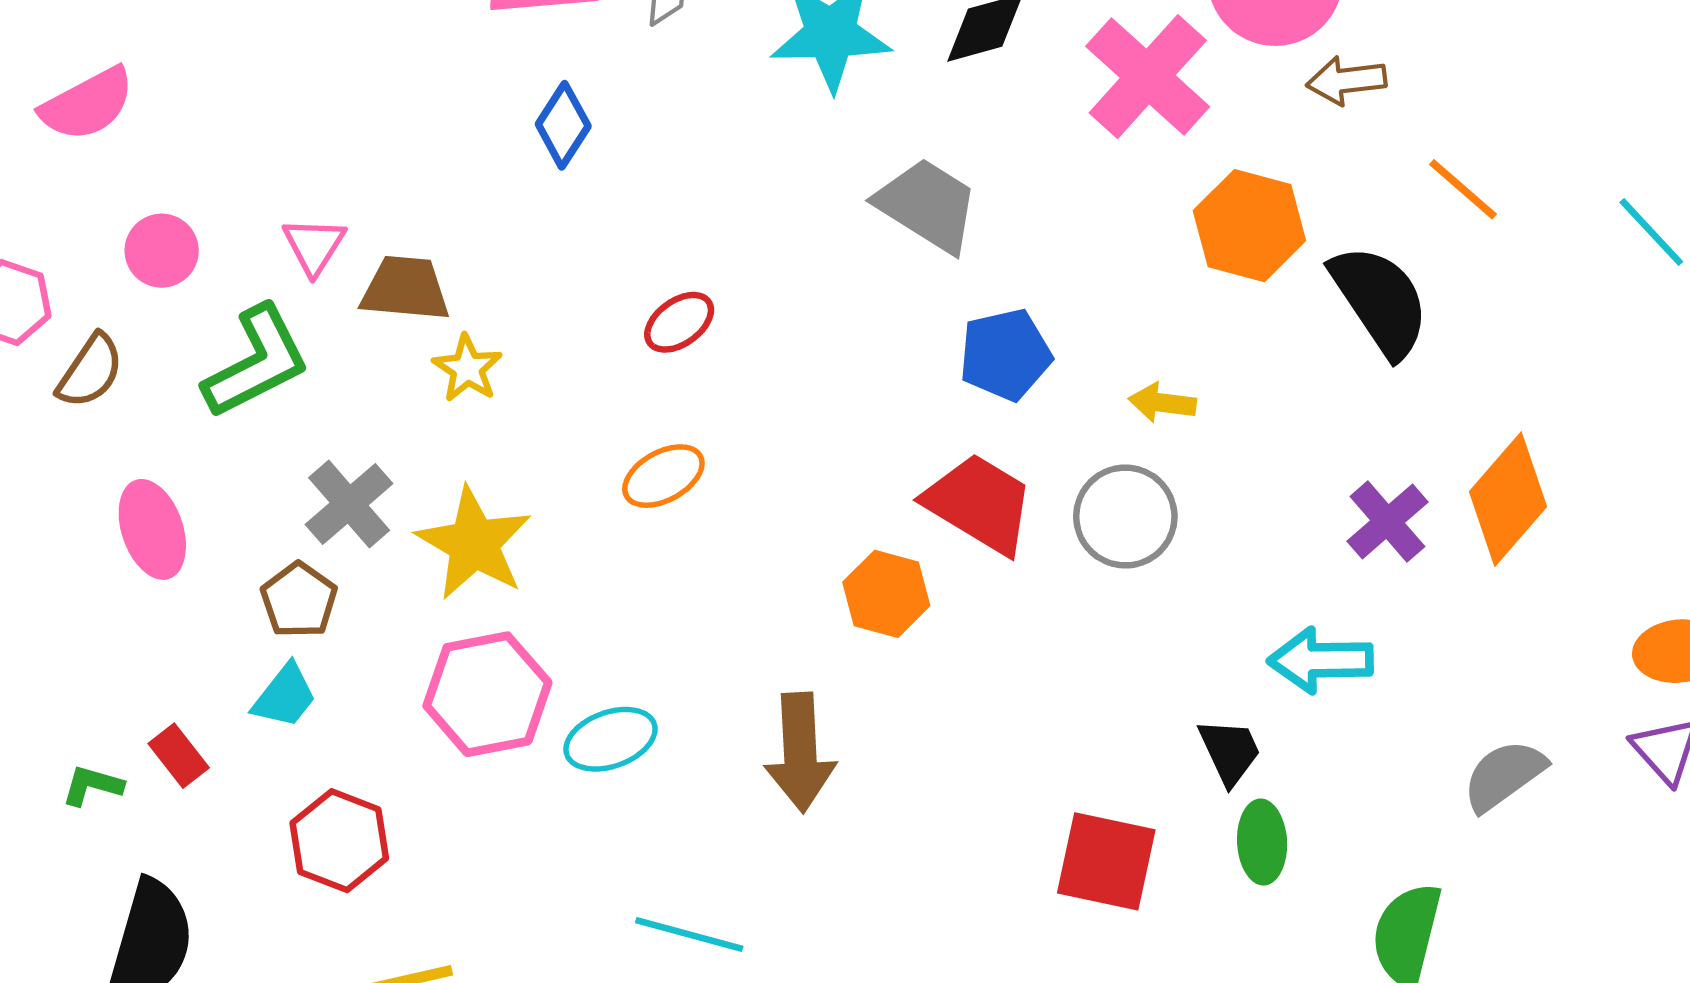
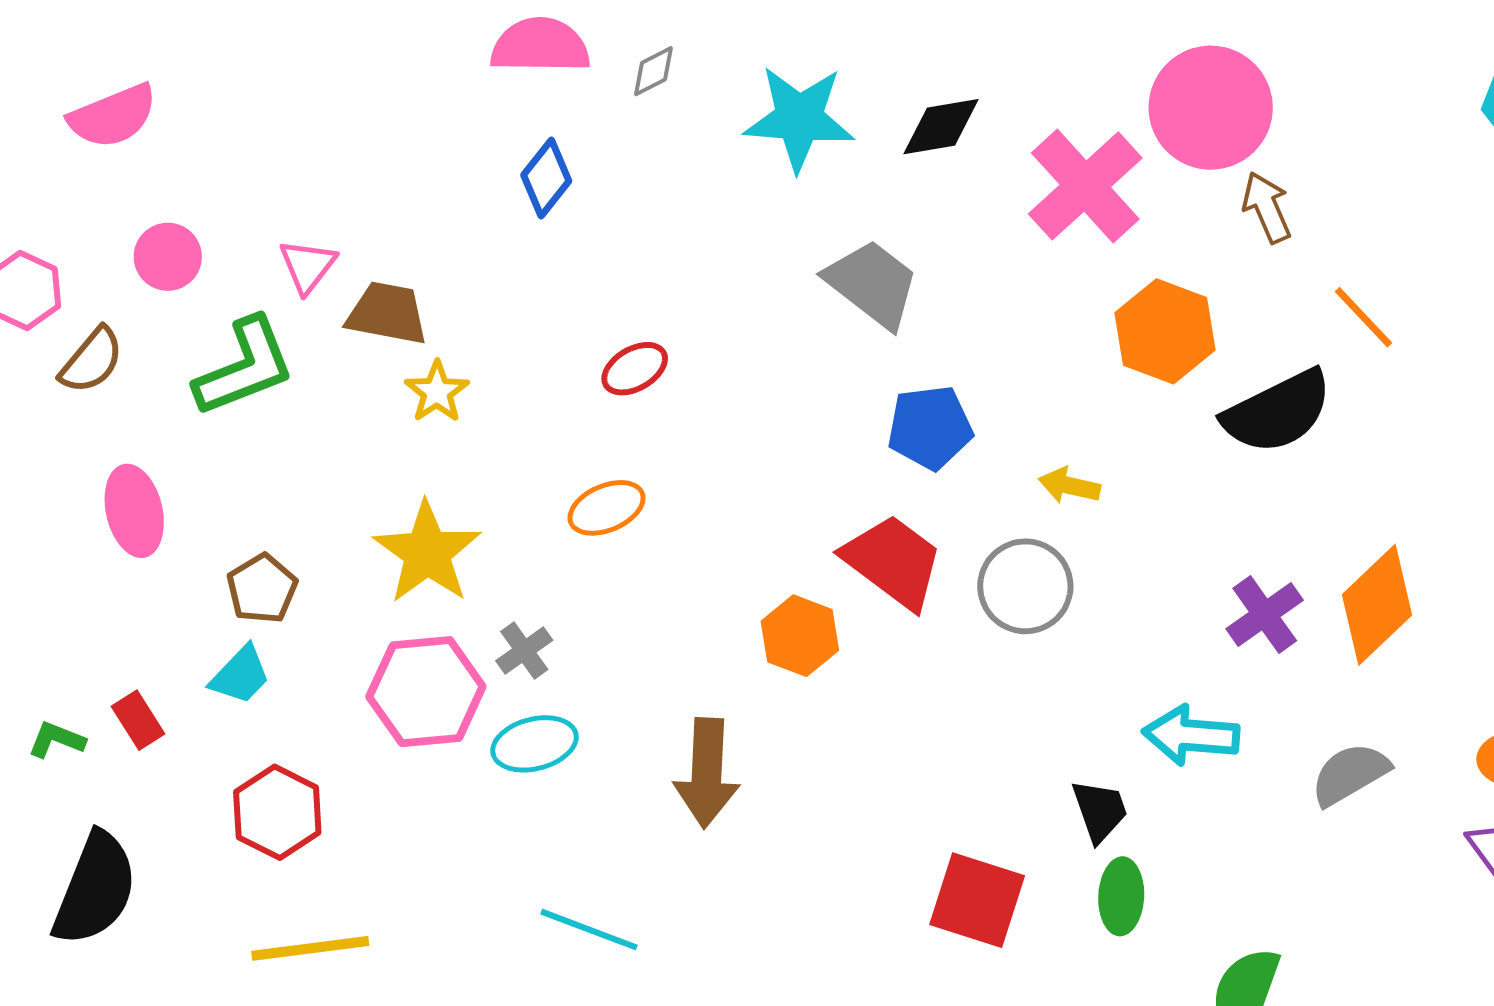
brown arrow: (1346, 80) -> (1267, 207), turned 68
black semicircle: (1380, 301) -> (1278, 412), turned 92
gray cross: (349, 504) -> (524, 651), moved, size x0.7
gray semicircle: (1504, 775) -> (1350, 774), moved

